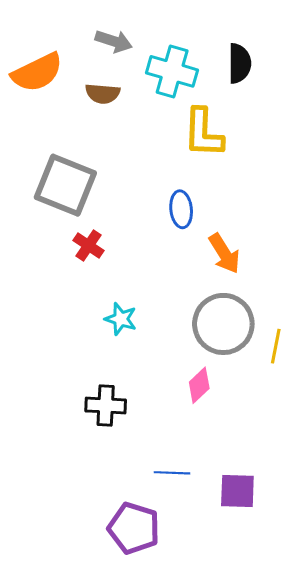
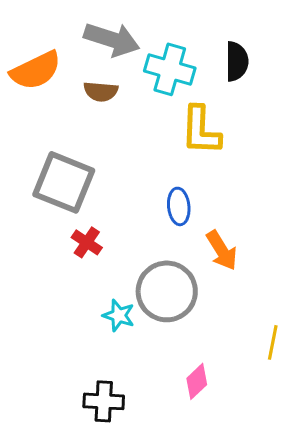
gray arrow: (114, 41) -> (112, 39), size x1.5
gray circle: (223, 324) -> (167, 291), moved

